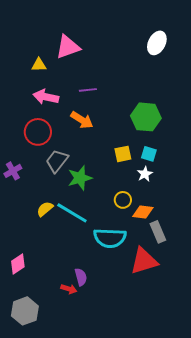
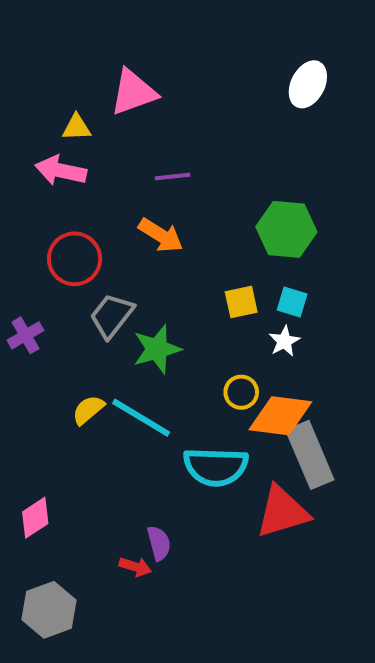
pink arrow: (46, 97) -> (61, 171), moved
orange diamond: (143, 212) -> (280, 416), size x1.5
gray rectangle: (158, 232) -> (310, 455), size x1.5

